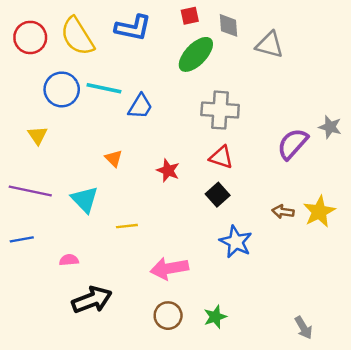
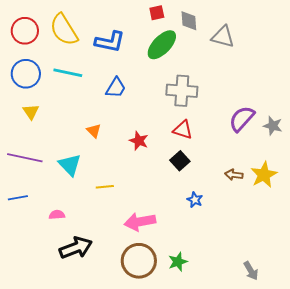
blue L-shape: (133, 28) -> (110, 42), moved
cyan line: (104, 88) -> (68, 73), moved
blue circle: (62, 89) -> (26, 74), moved
gray star: (330, 127) -> (273, 126), moved
blue star: (236, 242) -> (195, 200), size x0.6
brown circle: (168, 316) -> (139, 261), size x1.5

